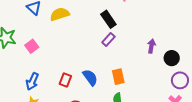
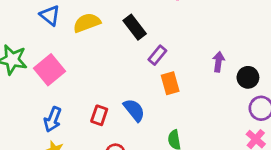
black rectangle: (108, 19) -> (135, 27), moved
pink square: (32, 46) -> (50, 70), size x1.5
orange rectangle: (118, 77) -> (170, 83), moved

